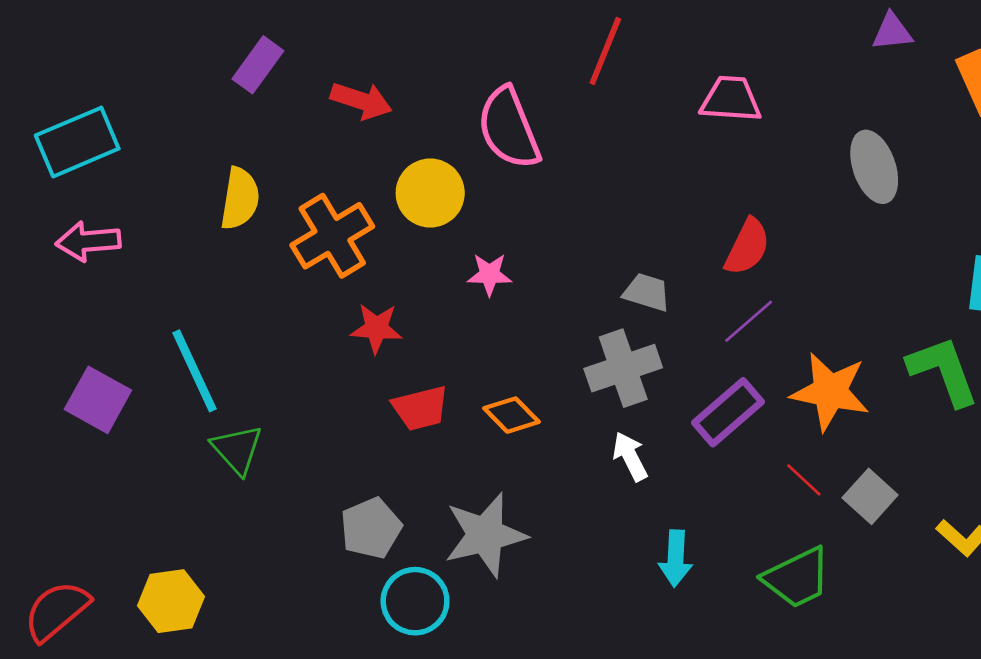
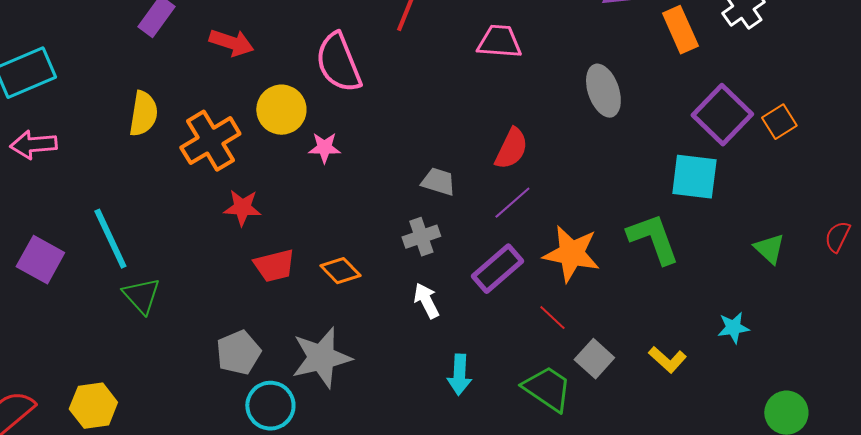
pink star: (489, 274) -> (324, 148), moved
gray cross: (623, 368) -> (421, 237), size x0.7
gray square: (870, 496) -> (594, 359), moved
green trapezoid: (797, 578) -> (547, 389), turned -120

